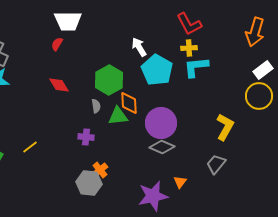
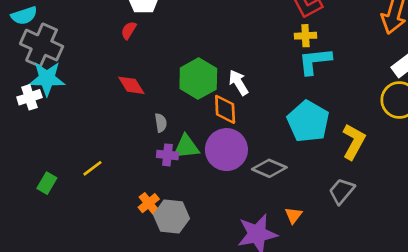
white arrow: (139, 47) -> (238, 83), moved
cyan pentagon: (157, 70) -> (308, 121), moved
gray semicircle: (96, 106) -> (161, 123), moved
green triangle: (118, 116) -> (186, 147), moved
purple circle: (161, 123) -> (226, 150), moved
orange cross: (100, 170) -> (149, 203), moved

